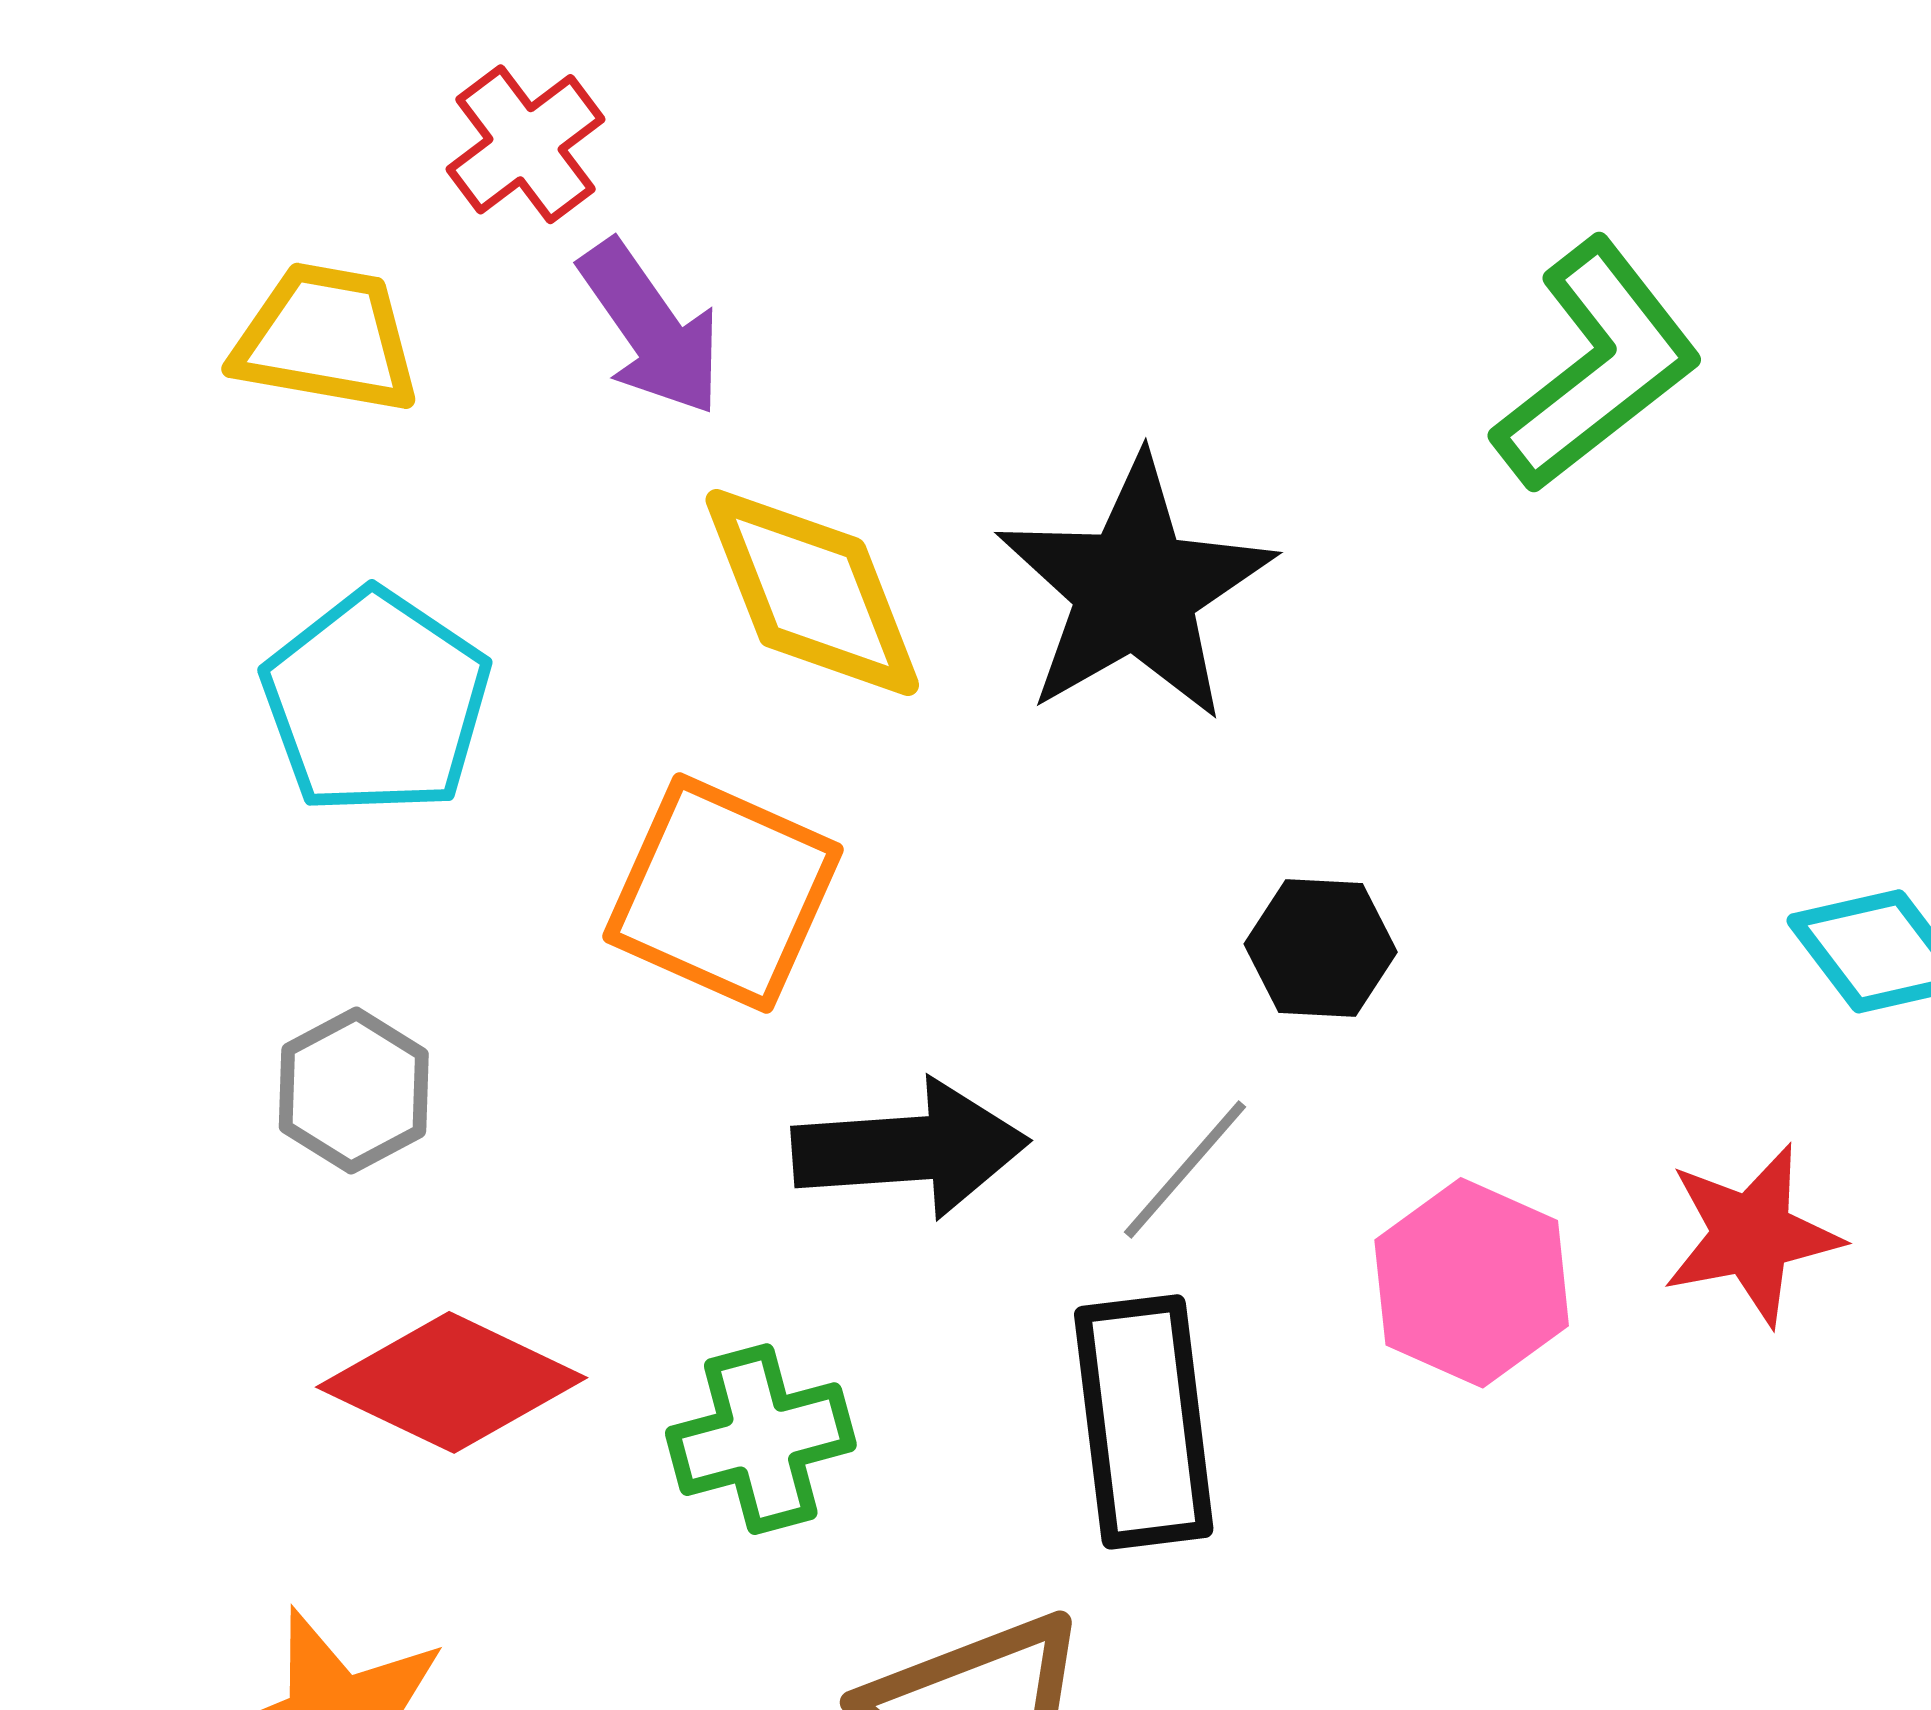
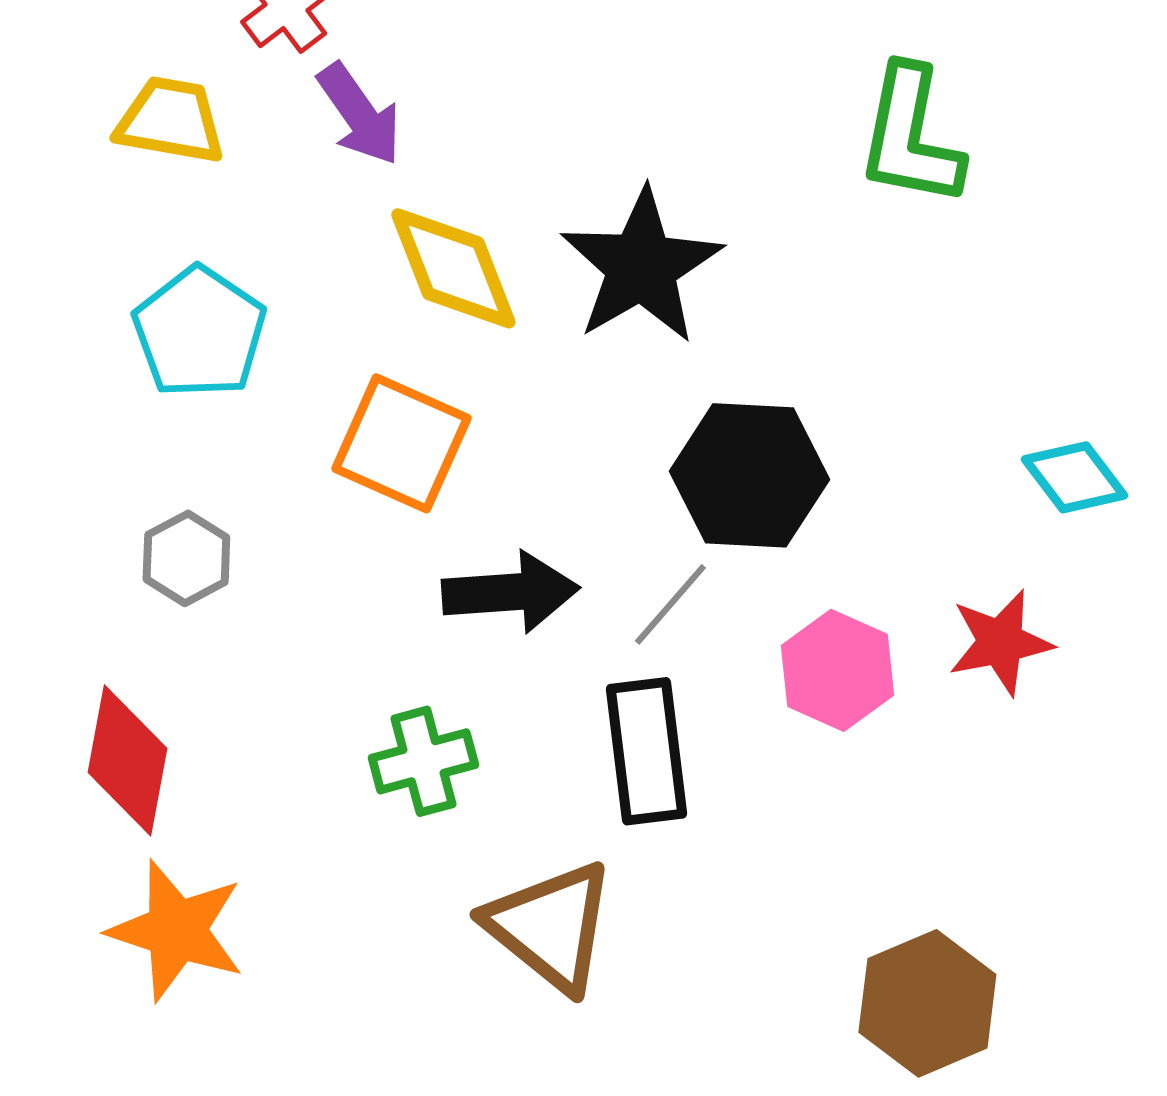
green L-shape: (1597, 366) -> (910, 136), turned 139
black hexagon: (1321, 948) -> (749, 475), size x1.8
red diamond: (452, 1382) -> (127, 760), moved, turned 75

